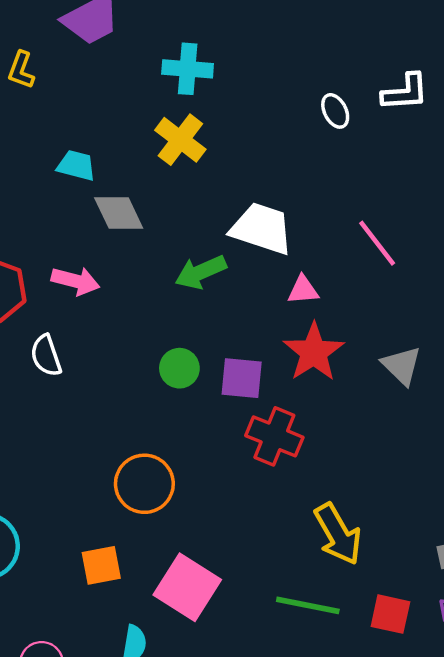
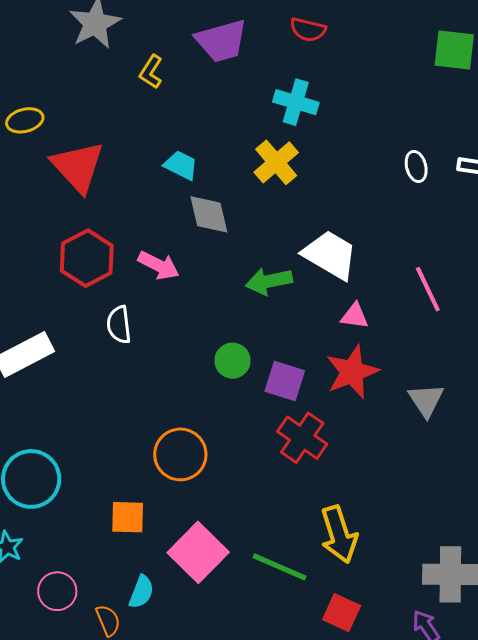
green line: (308, 605) -> (280, 567), moved
red square: (390, 614) -> (342, 613), moved

